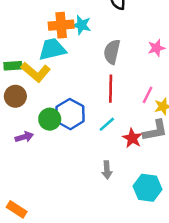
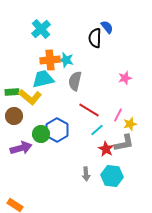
gray semicircle: (112, 52) -> (75, 81), moved
red line: (111, 89) -> (89, 110), turned -60
cyan line: (107, 124) -> (97, 130), moved
purple arrow: (24, 137) -> (21, 148), size x1.5
cyan hexagon: (148, 188) -> (112, 176), moved

